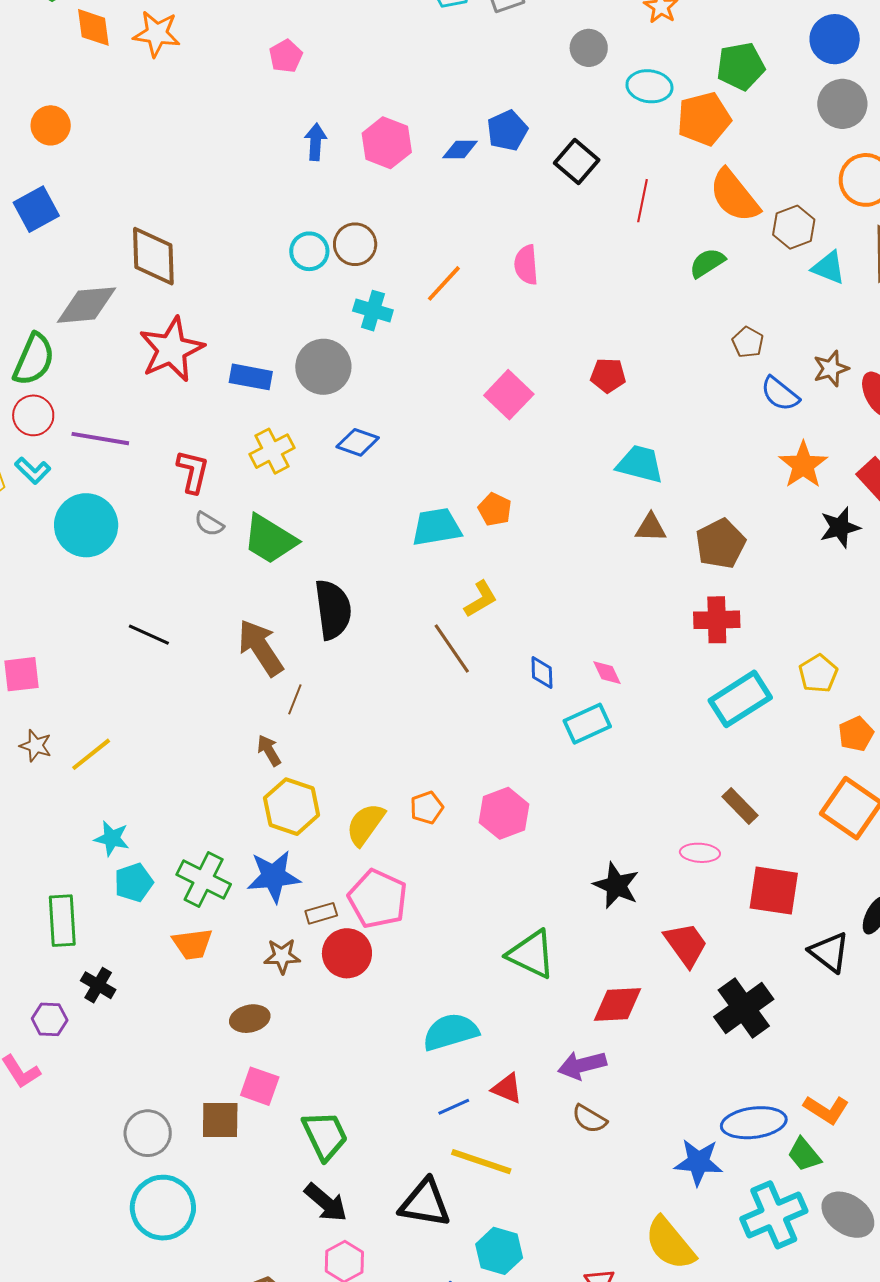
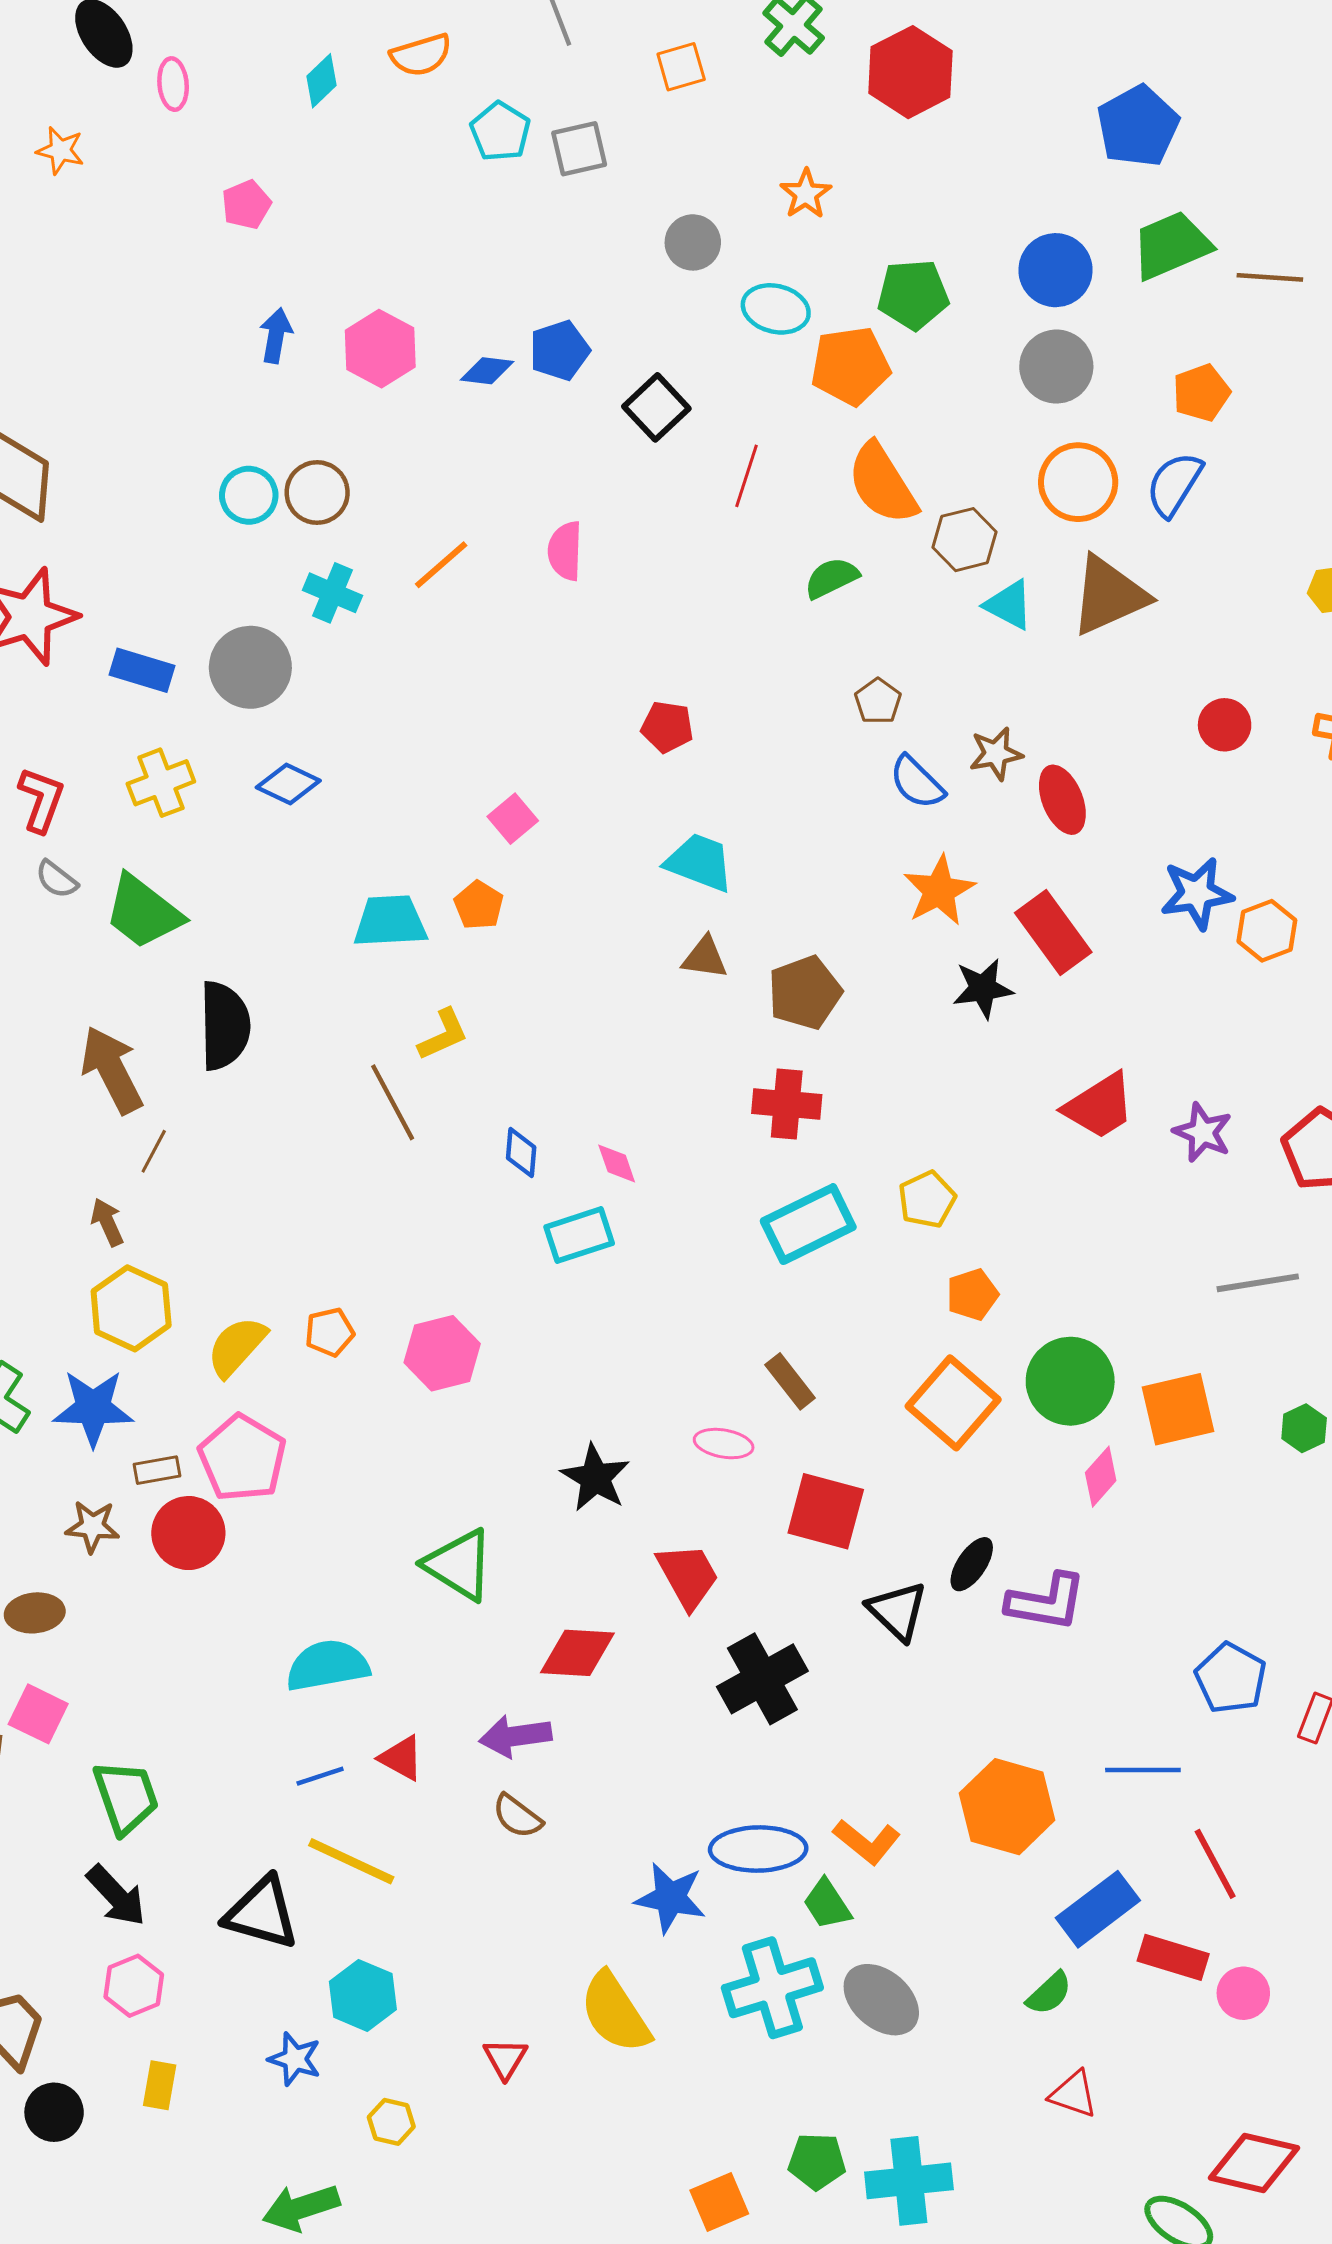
orange star: (157, 34) -> (60, 150), size x0.7
pink square: (509, 395) -> (513, 819), moved, size x0.7

